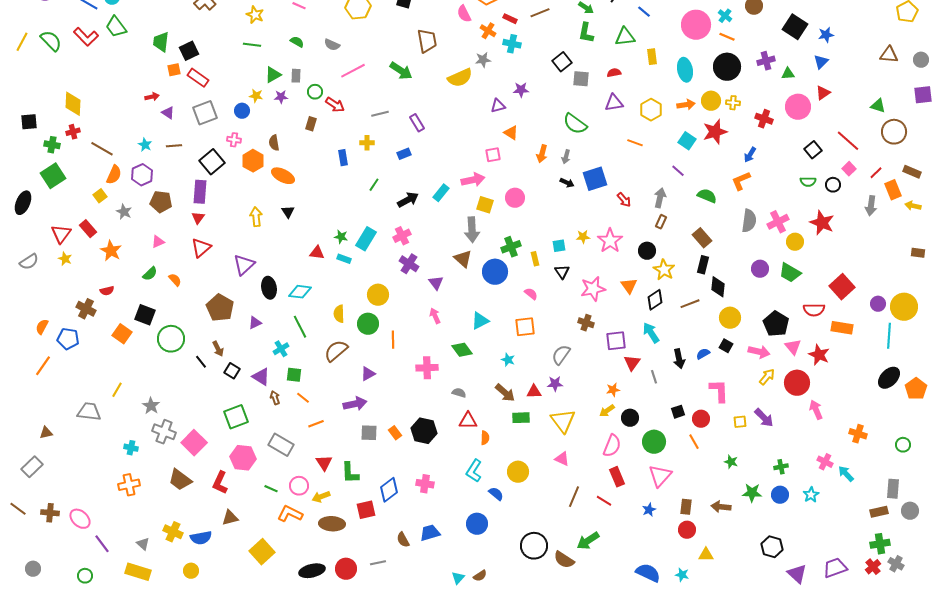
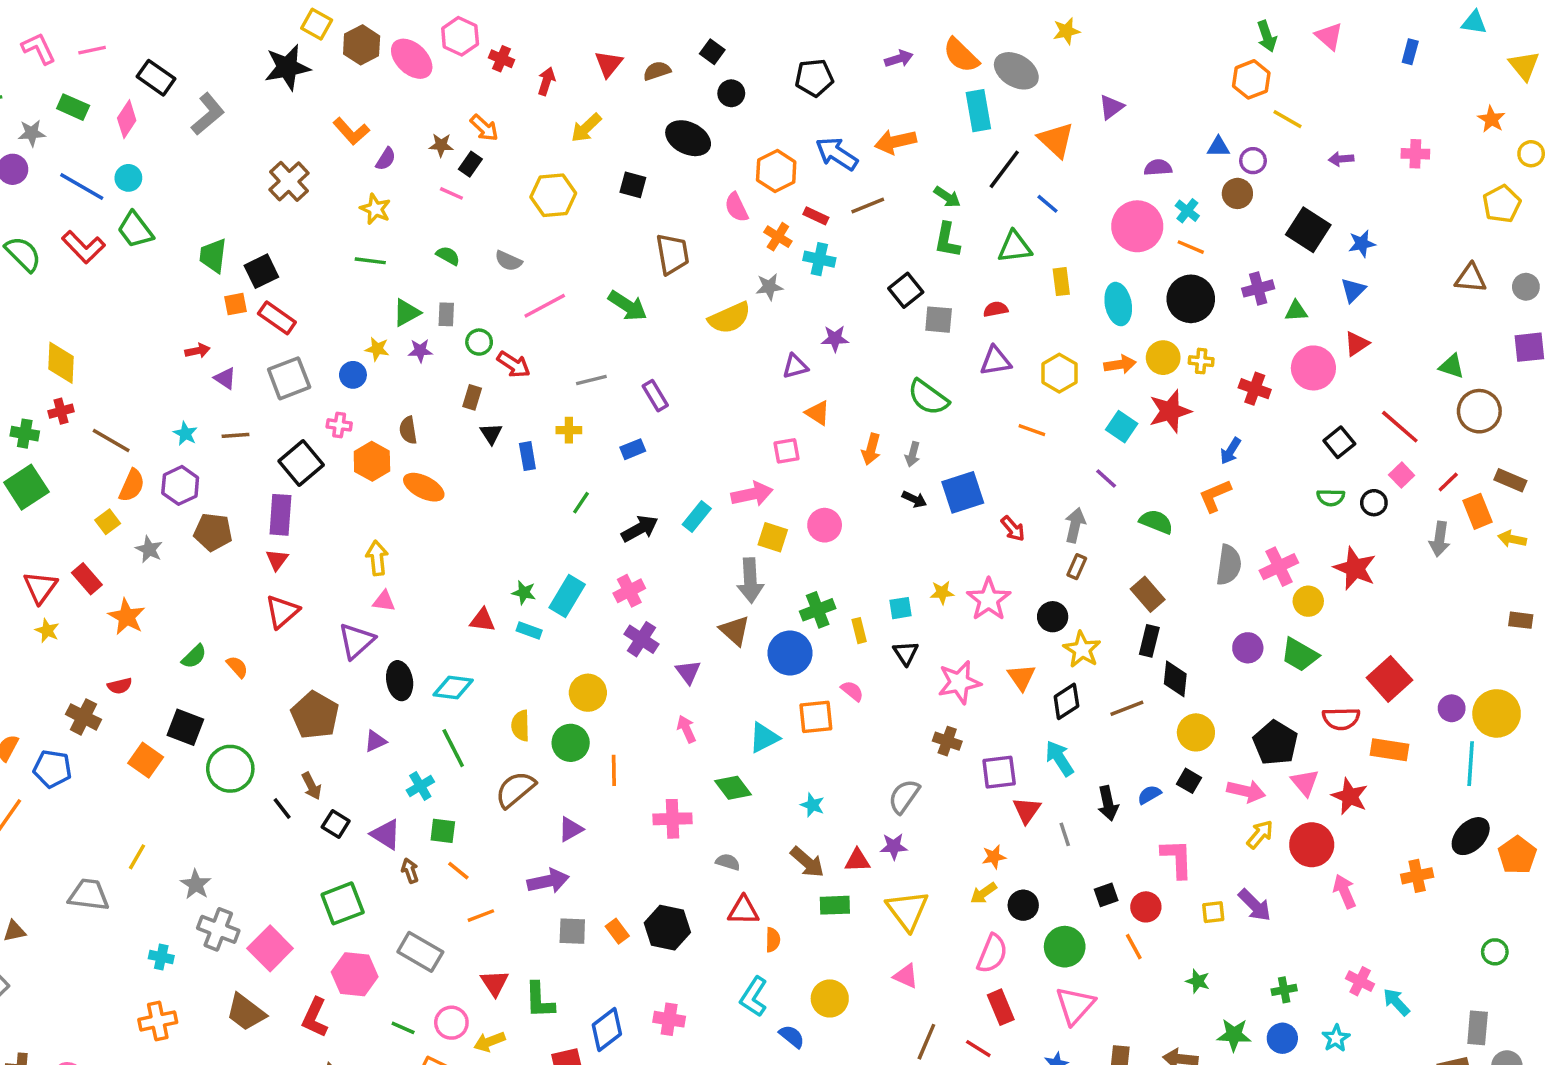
black triangle: (288, 212) -> (491, 434), moved
pink triangle: (158, 242) -> (384, 601), moved, turned 32
orange square: (525, 327) -> (816, 717), moved
orange cross: (858, 434) -> (1417, 876), moved, turned -30

